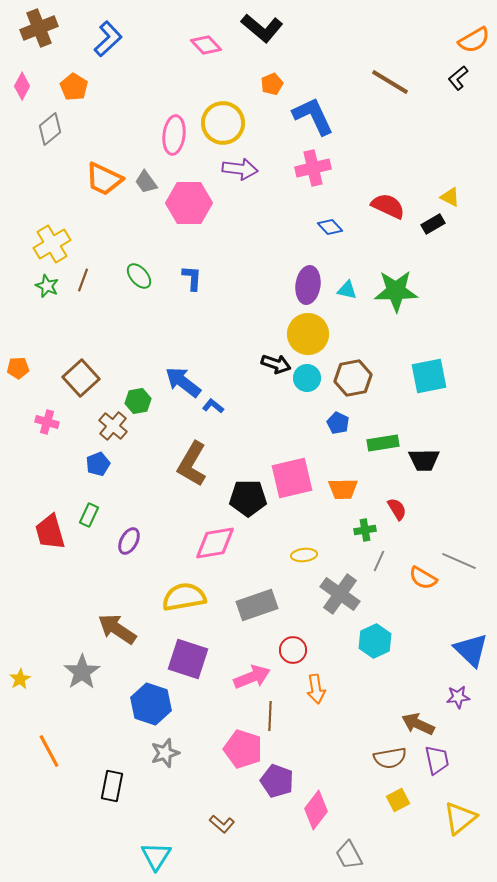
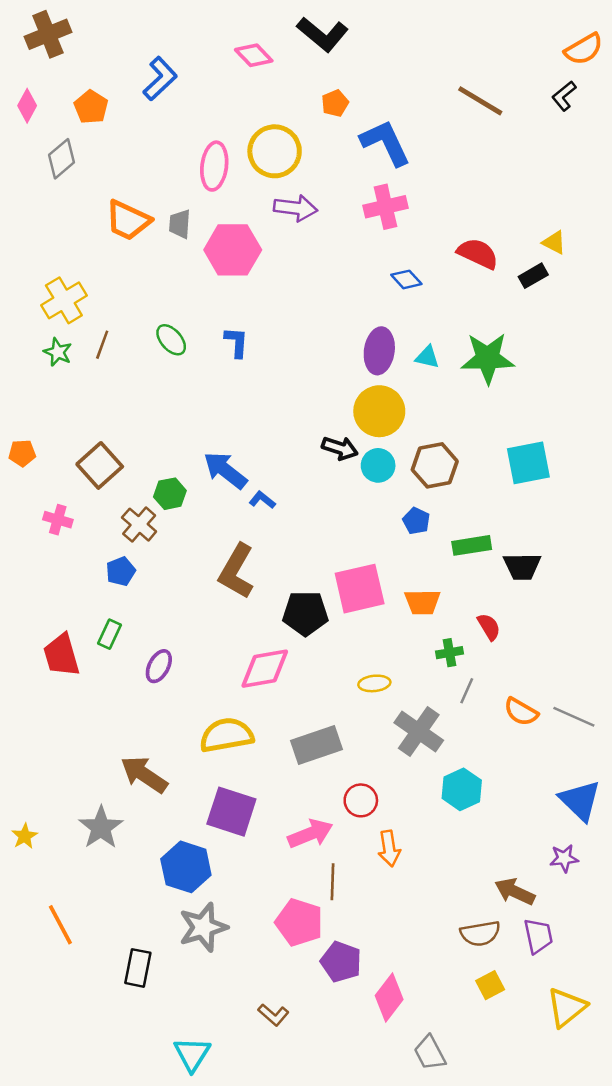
blue L-shape: (108, 39) -> (160, 79), moved
gray trapezoid: (146, 182) -> (180, 224), turned 40
gray line: (459, 561) -> (574, 717), moved
gray star: (165, 753) -> (203, 927), size x1.4

